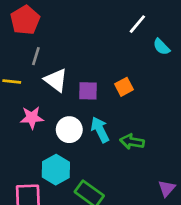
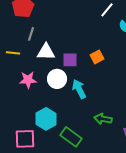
white triangle: (56, 80) -> (46, 52), turned -36
white circle: (69, 130) -> (57, 79), moved
green arrow: (132, 142) -> (103, 119), moved

